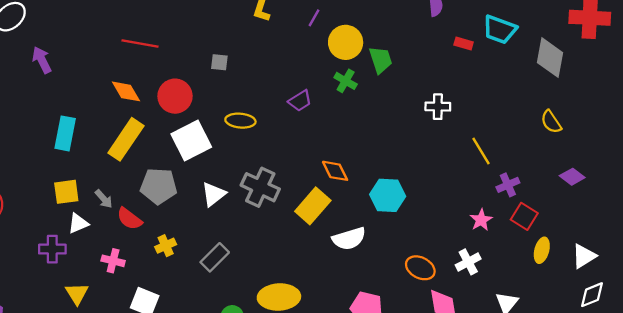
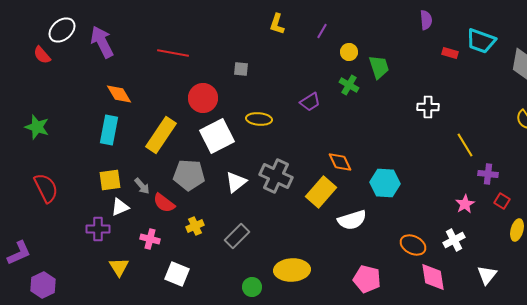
yellow circle: (346, 42) -> (349, 52), size x0.6
purple arrow: (42, 60) -> (102, 42), moved, size x1.4
orange diamond: (126, 91) -> (119, 94), moved
purple cross: (508, 185) -> (488, 174), turned 30
red square: (524, 216) -> (502, 201), size x0.7

